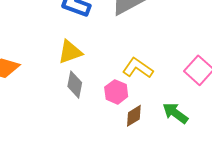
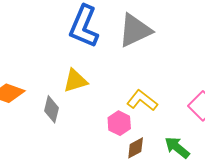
gray diamond: (75, 85) -> (52, 109), moved

